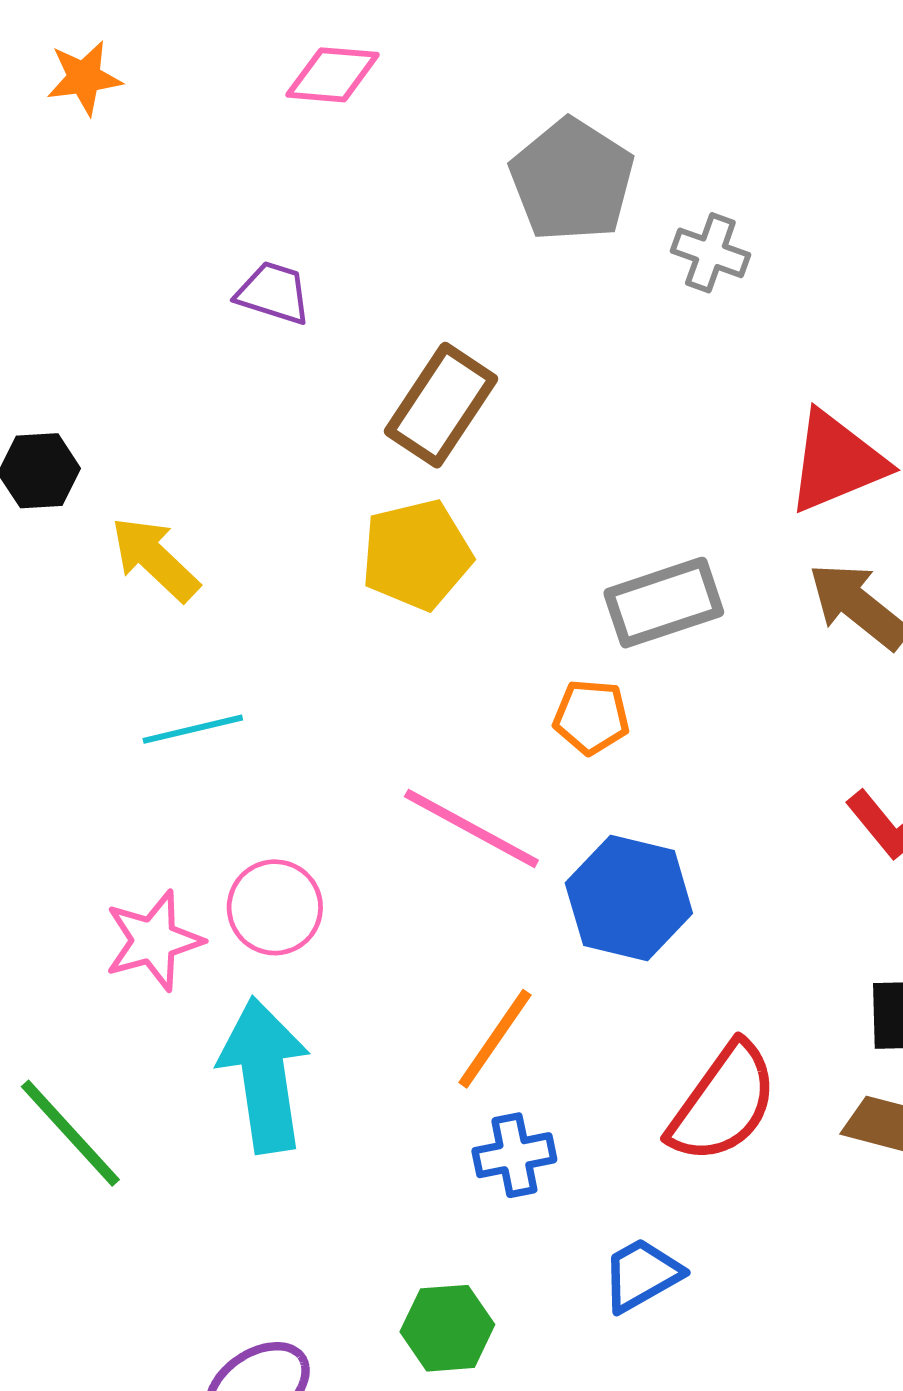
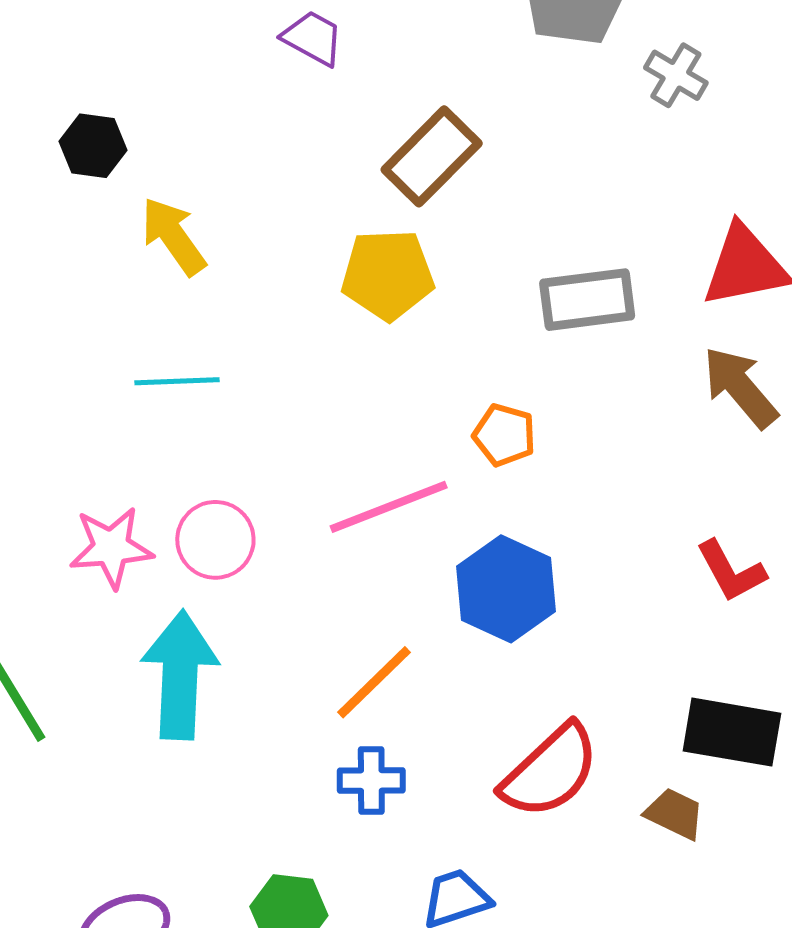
gray rectangle: (664, 603) -> (587, 300), moved
pink line: (471, 828) -> (389, 507), turned -61

